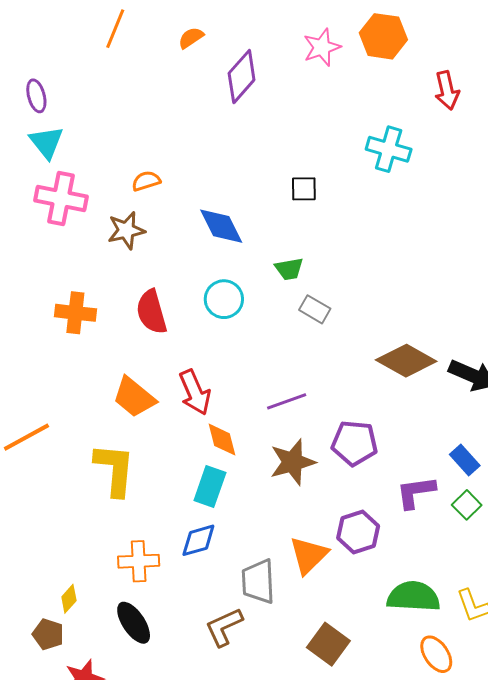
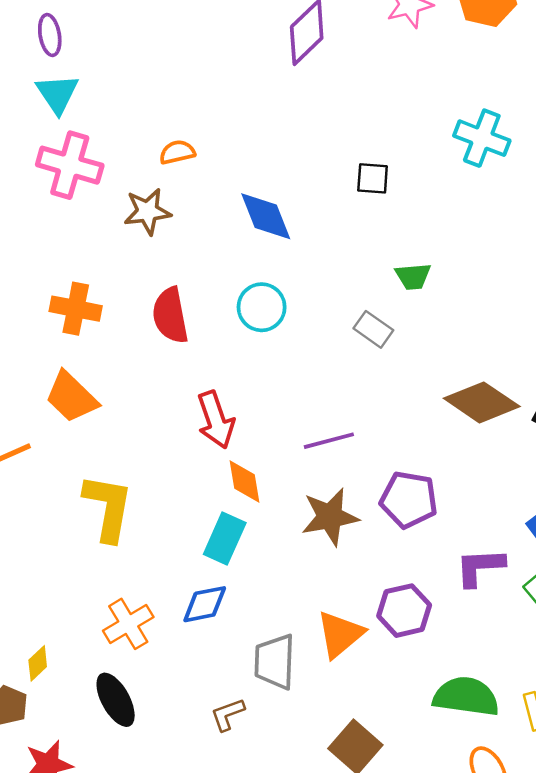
green trapezoid: (289, 269) -> (413, 276), moved
orange trapezoid: (134, 397) -> (71, 397), moved
orange cross: (139, 561) -> (128, 624), turned -33
brown L-shape: (224, 627) -> (228, 714), size x0.7

